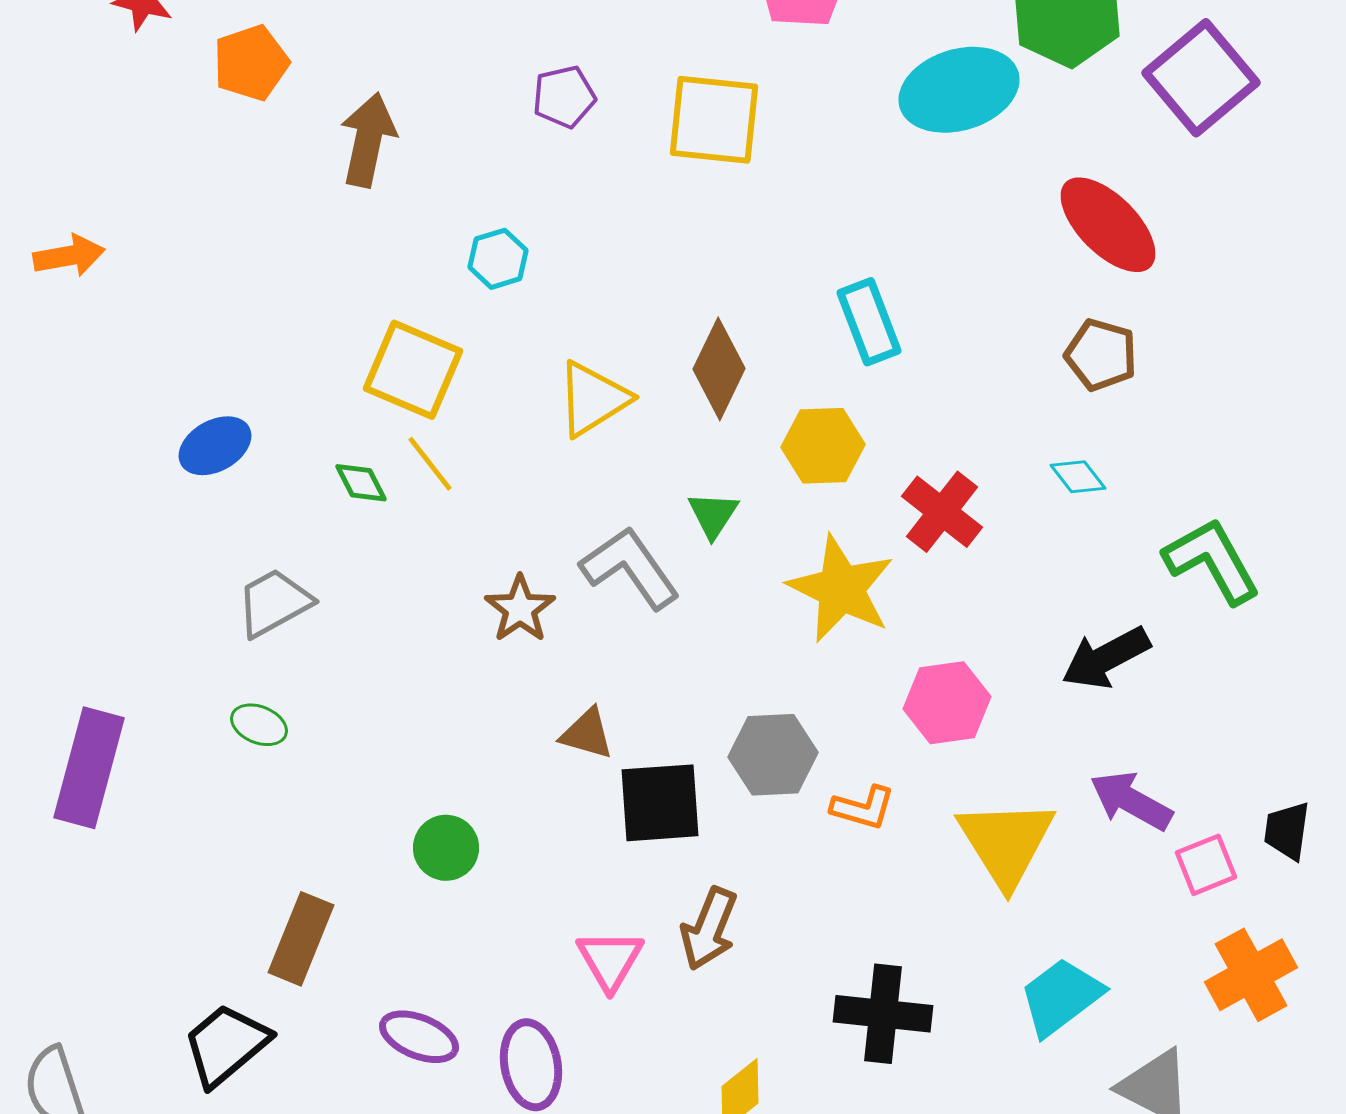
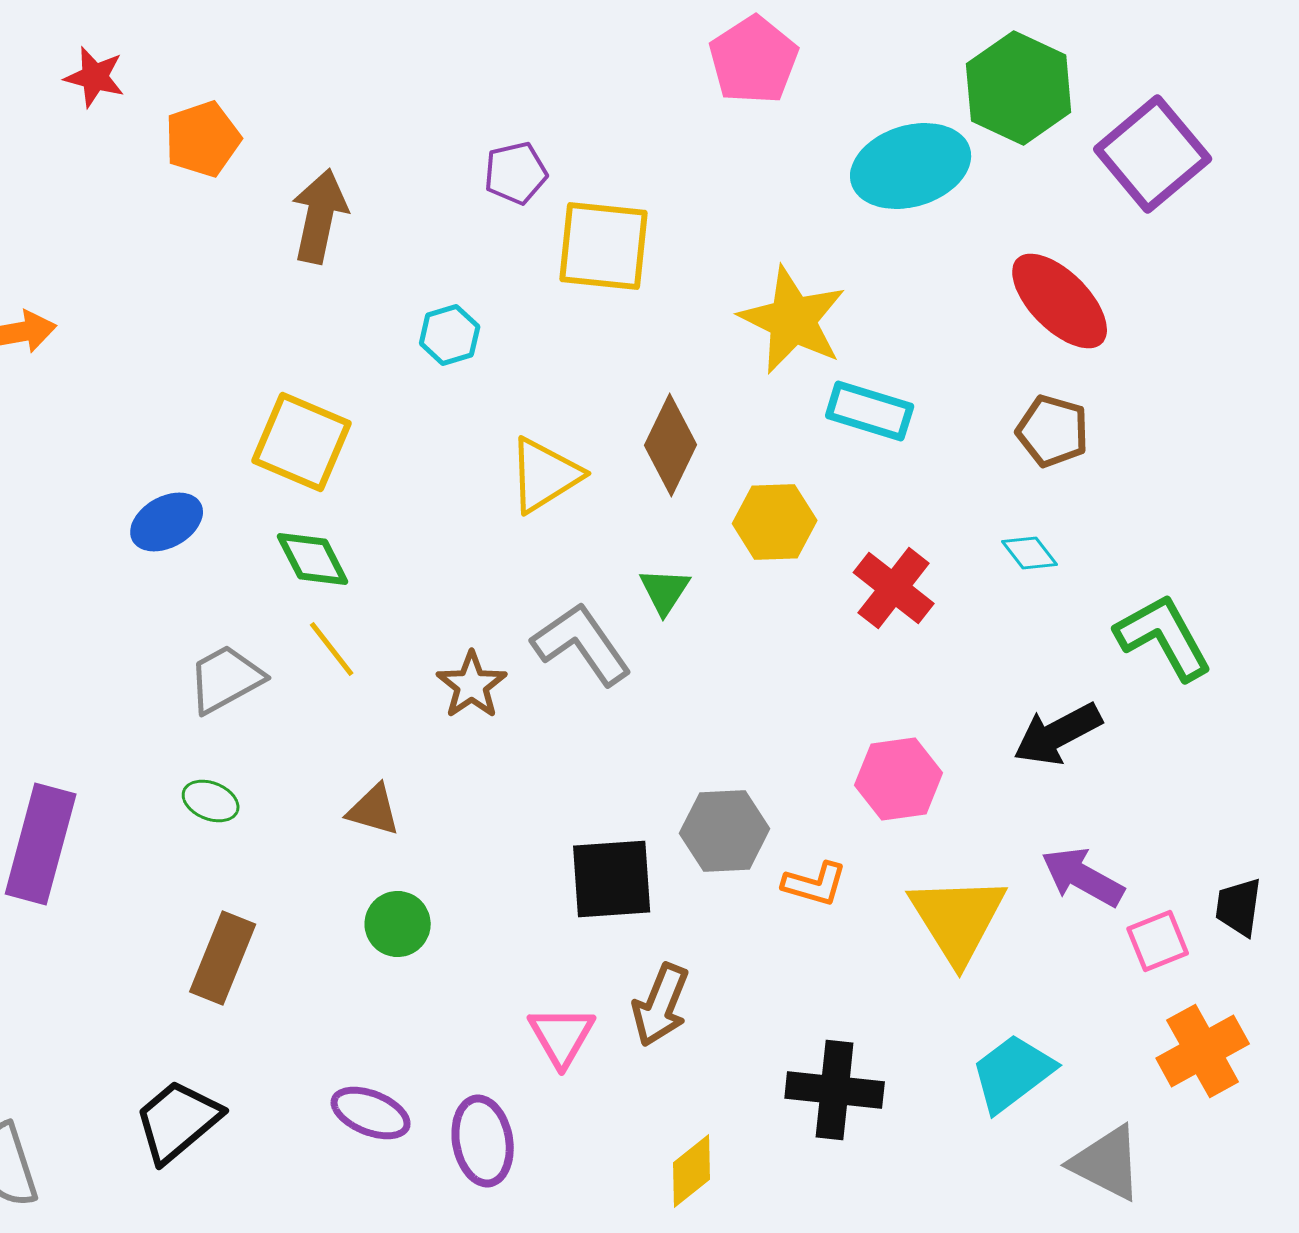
yellow square: (714, 120) -> (604, 246), moved
cyan rectangle: (869, 322) -> (870, 411), moved, turned -52
yellow square: (413, 370) -> (302, 442), moved
yellow line: (430, 464) -> (332, 649), moved
green diamond: (361, 483) -> (313, 559), size x1.4
yellow star: (841, 589) -> (793, 320), moved
brown triangle: (587, 734) -> (374, 810), moved
brown rectangle: (301, 939) -> (223, 958), moved

